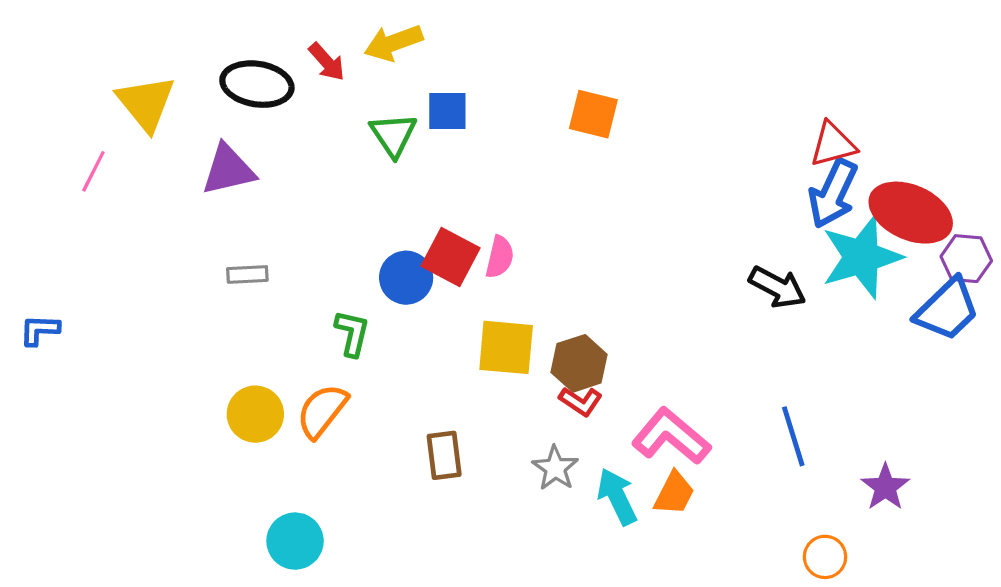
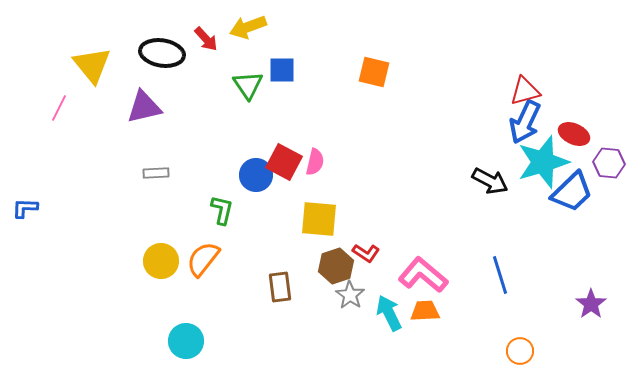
red ellipse: (911, 213) -> (574, 134), size x0.6
blue trapezoid: (947, 309) -> (572, 192), moved
brown hexagon: (579, 363) -> (336, 266), moved
purple star: (885, 487) -> (591, 304), moved
orange trapezoid: (674, 493) -> (425, 311), turned -120

